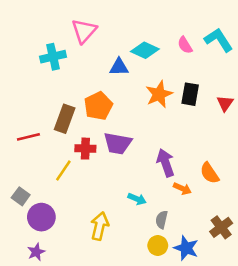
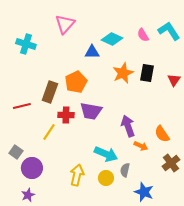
cyan cross: (53, 57) -> (26, 44), moved, turned 30
cyan arrow: (137, 199) -> (106, 154), size x1.6
brown cross: (221, 227) -> (171, 163), moved
yellow circle: (158, 245) -> (106, 178), moved

